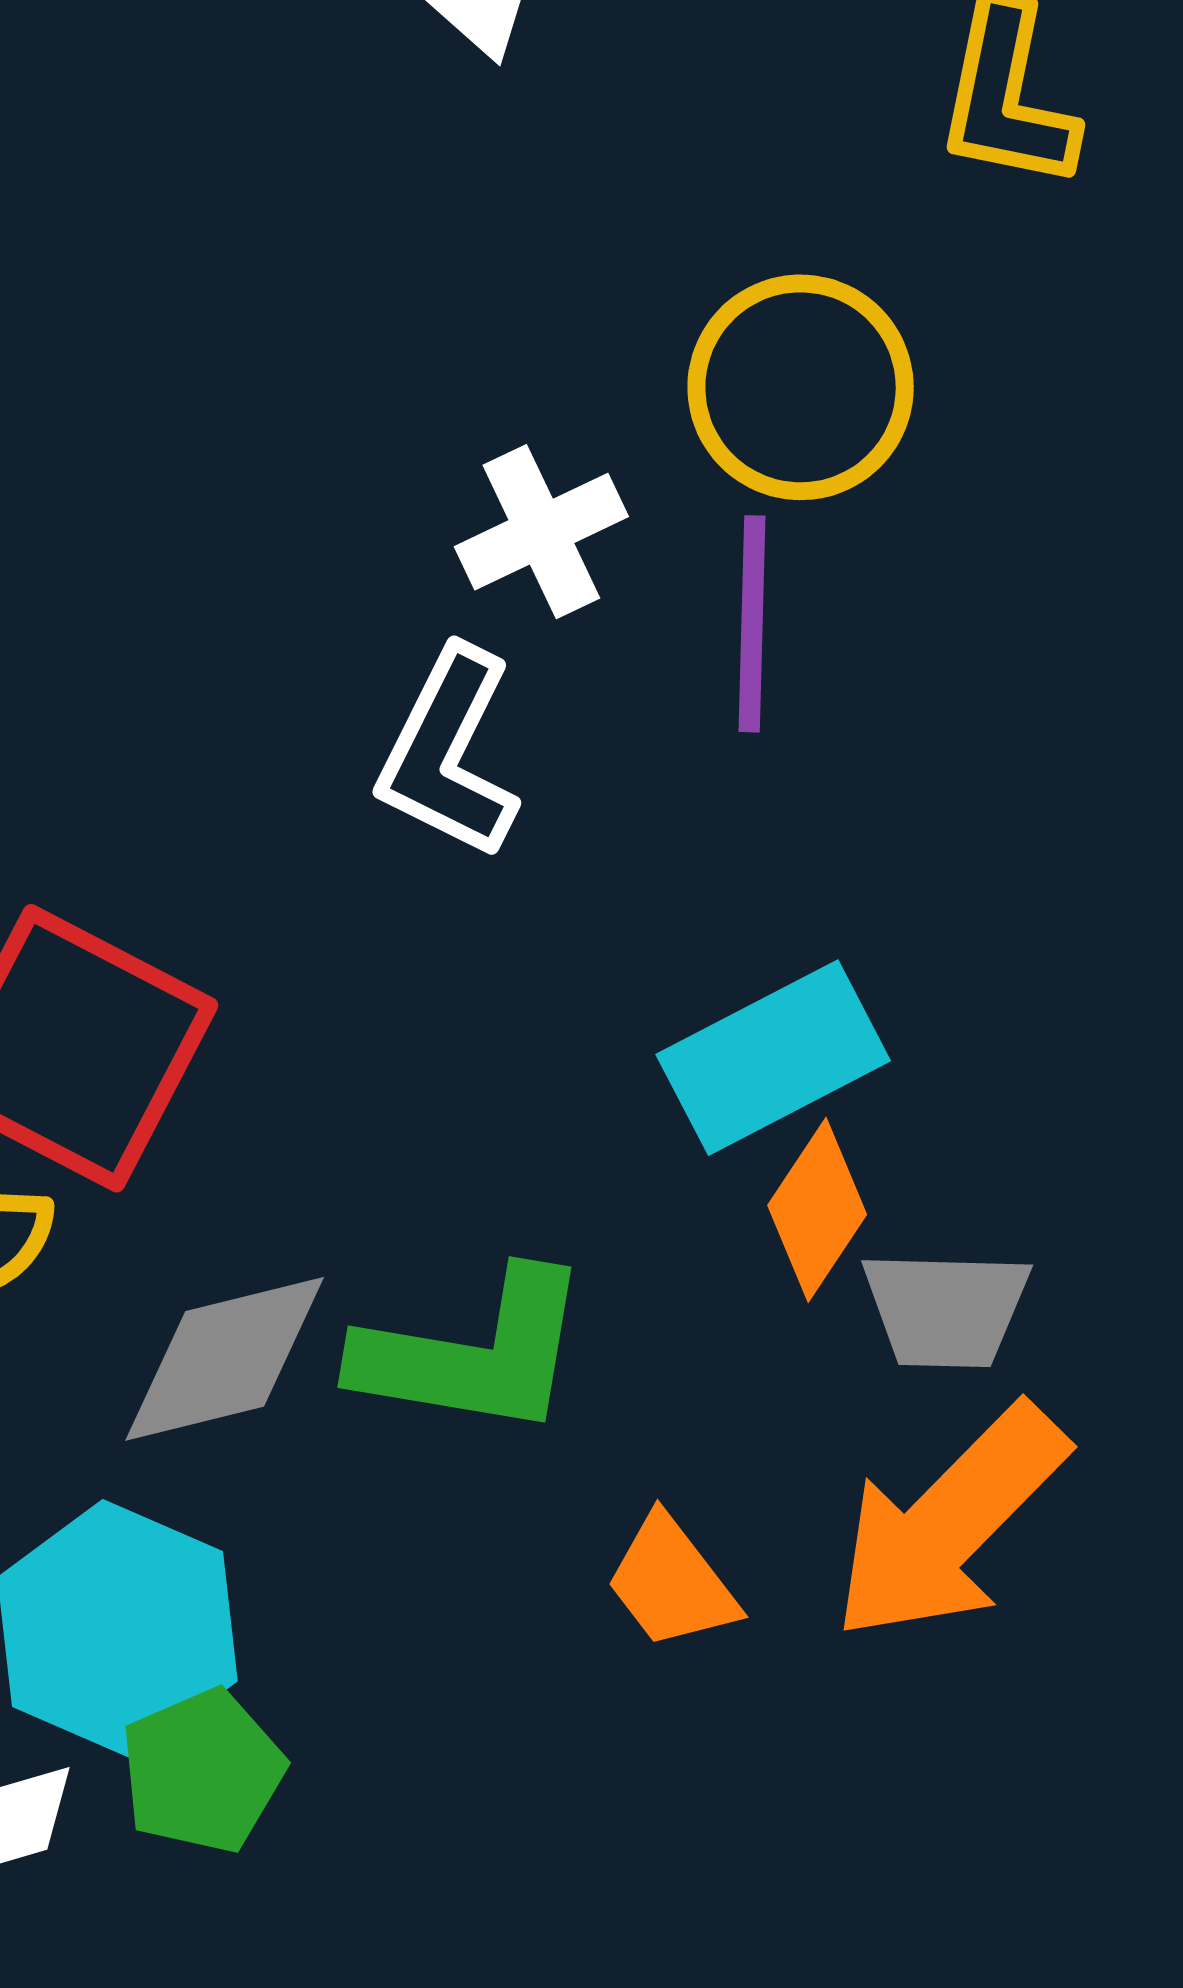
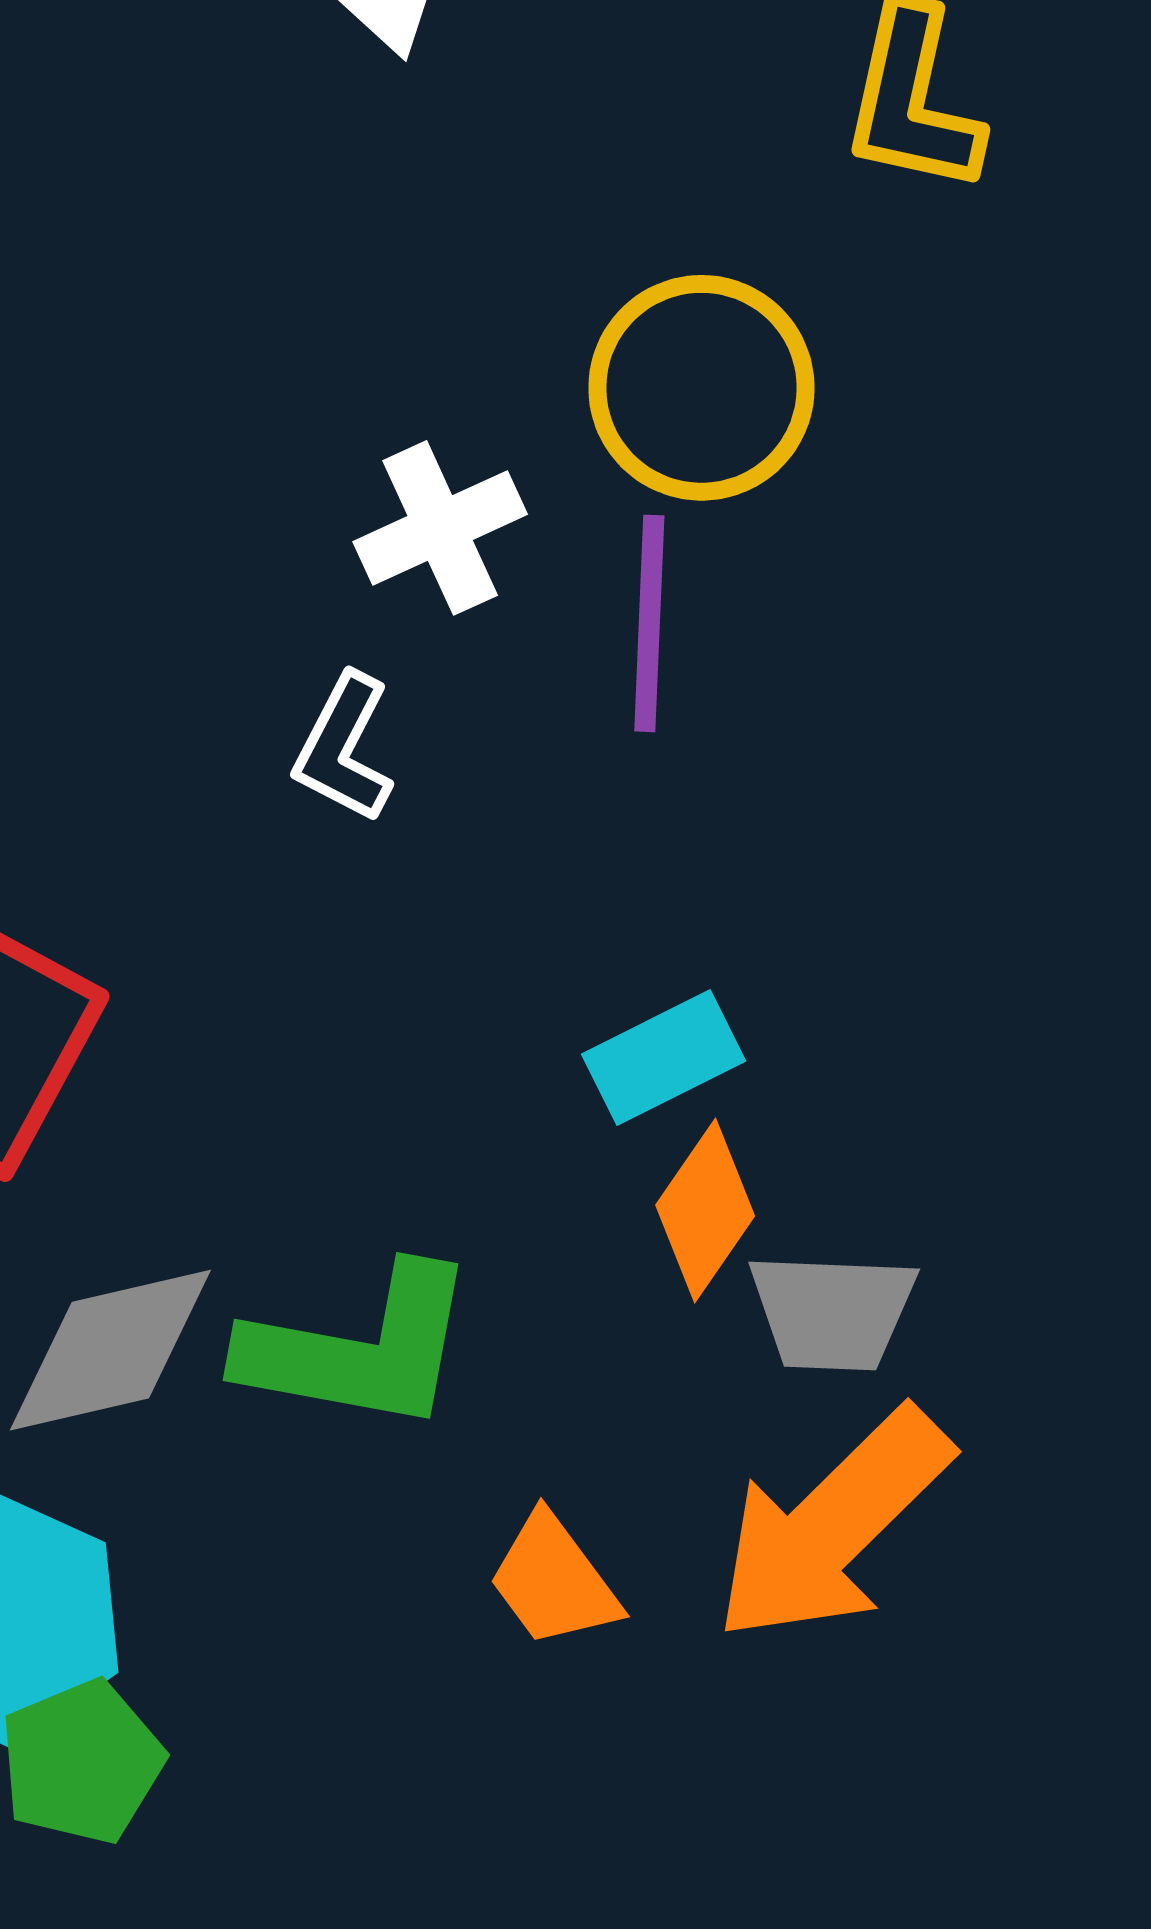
white L-shape: (449, 753) -> (344, 748), size x0.7
cyan rectangle: (773, 1058) -> (664, 1058), size x0.7

